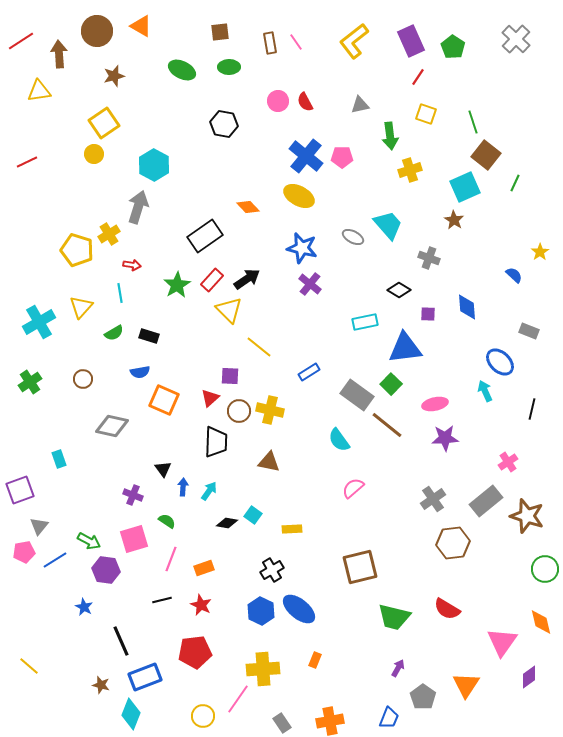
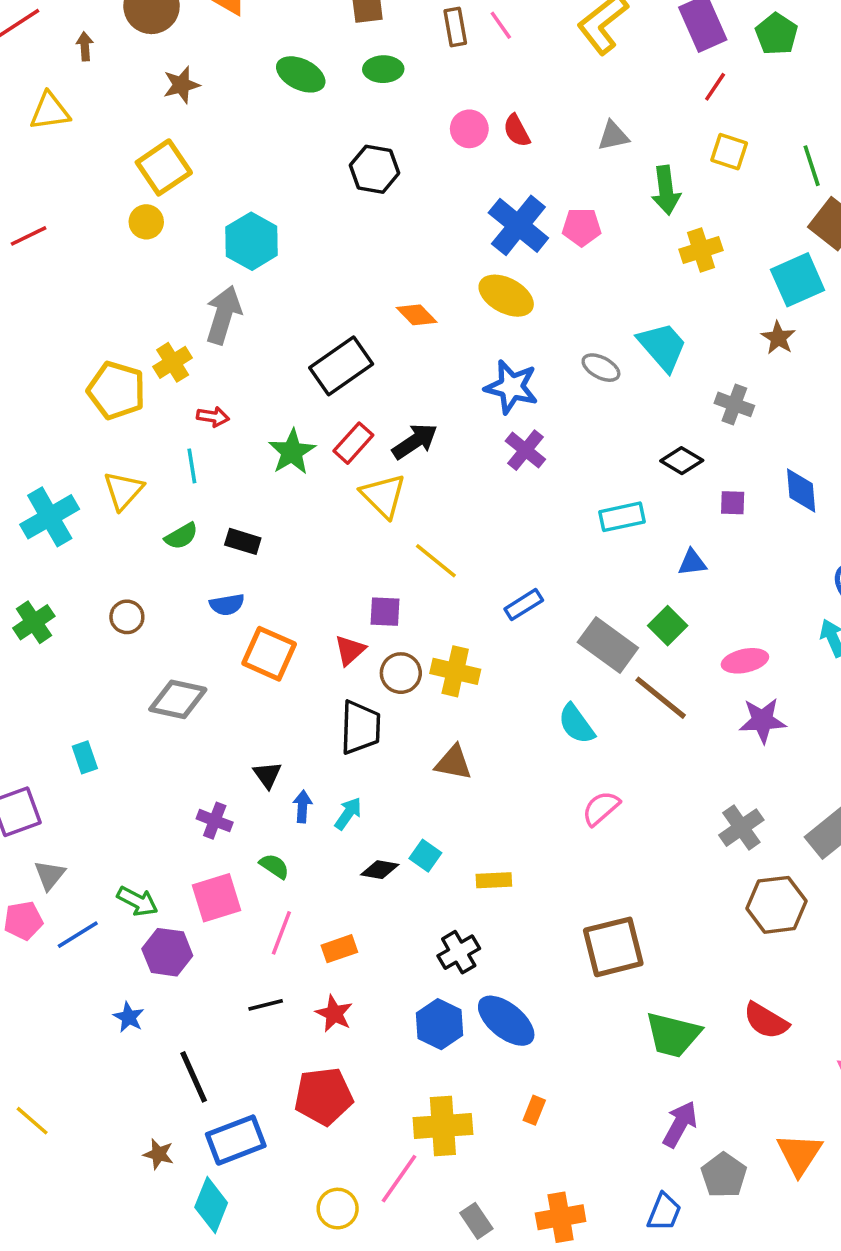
brown arrow: (59, 54) -> (85, 46), size x0.6
blue triangle: (405, 348) -> (692, 562), size x0.5
purple arrow: (398, 668) -> (680, 1124), size x1.5

